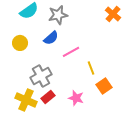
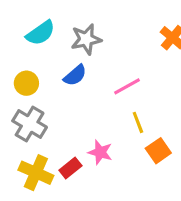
pink line: (71, 52) -> (127, 86), moved
gray cross: (41, 76) -> (30, 124), moved, turned -30
pink star: (76, 98) -> (100, 152), moved

